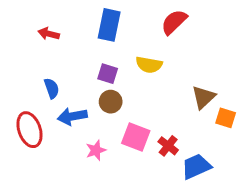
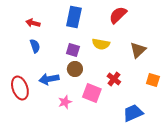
blue semicircle: (52, 88) -> (35, 46), moved
brown triangle: (204, 97) -> (138, 50), moved
red cross: (168, 146) -> (114, 79), moved

